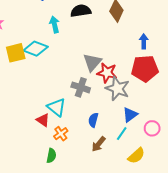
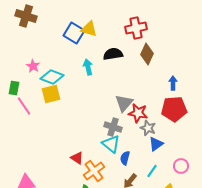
cyan diamond: (36, 49) -> (52, 77), moved
gray star: (117, 88) -> (148, 128), size x0.7
cyan triangle: (57, 107) -> (111, 144), moved
blue triangle: (130, 115) -> (156, 144), moved
orange cross: (61, 134) -> (94, 171), size x1.5

